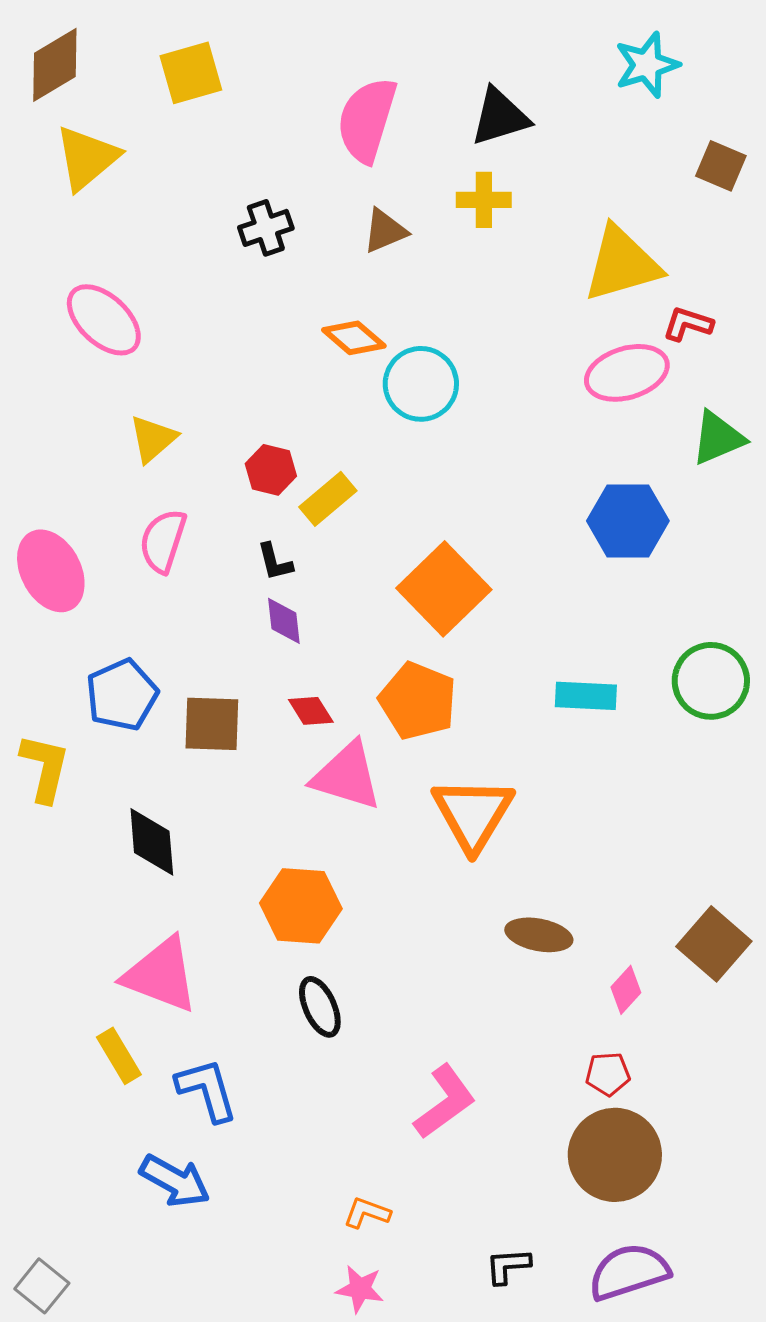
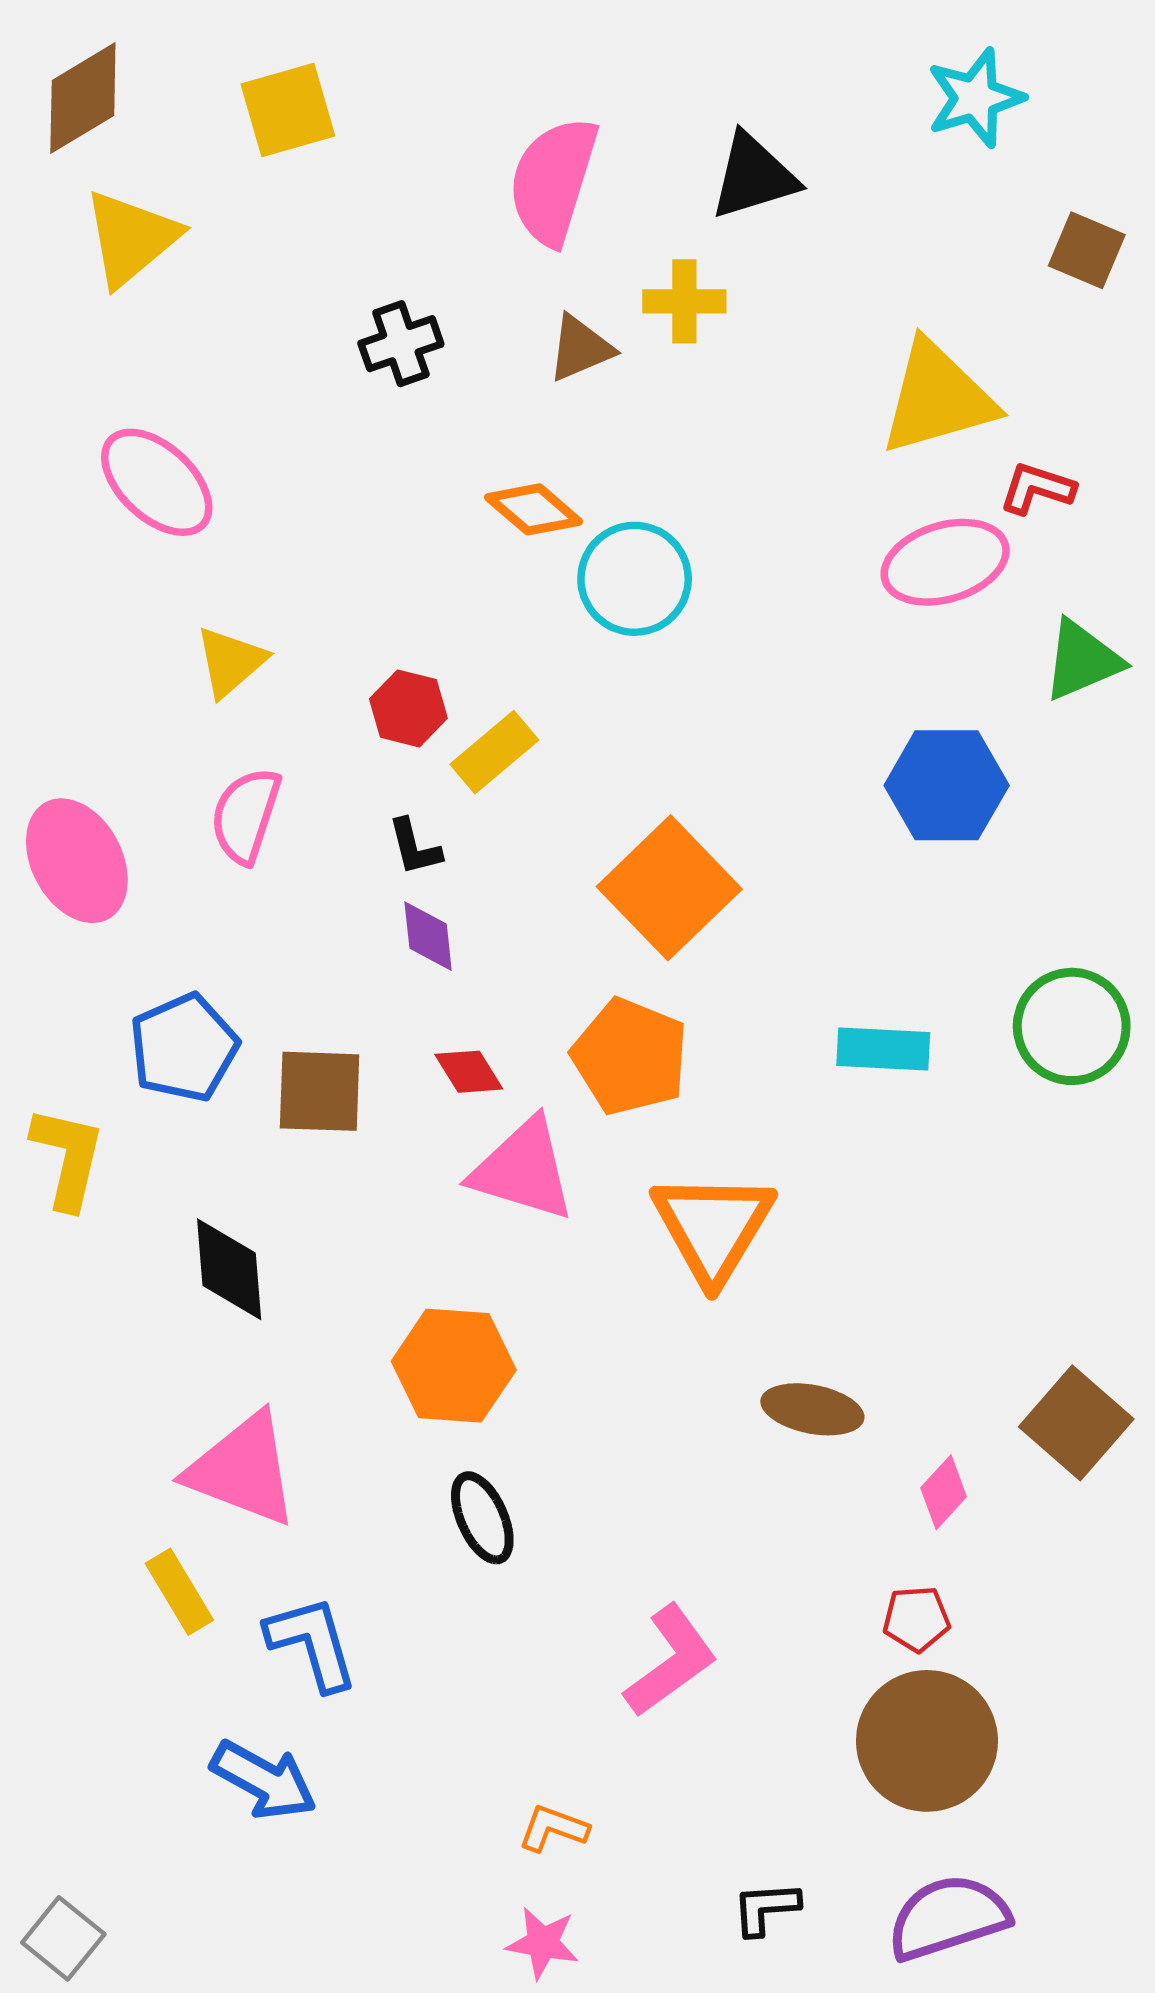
yellow cross: (484, 200) -> (684, 301), moved

